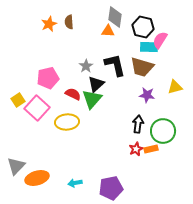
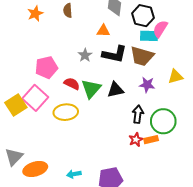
orange star: (49, 24) -> (35, 14), moved
orange triangle: (108, 31) -> (103, 31), moved
black L-shape: (115, 65) -> (114, 54), turned 115
black triangle: (96, 84) -> (116, 90), moved, turned 30
yellow square: (18, 100) -> (16, 105), moved, size x1.5

